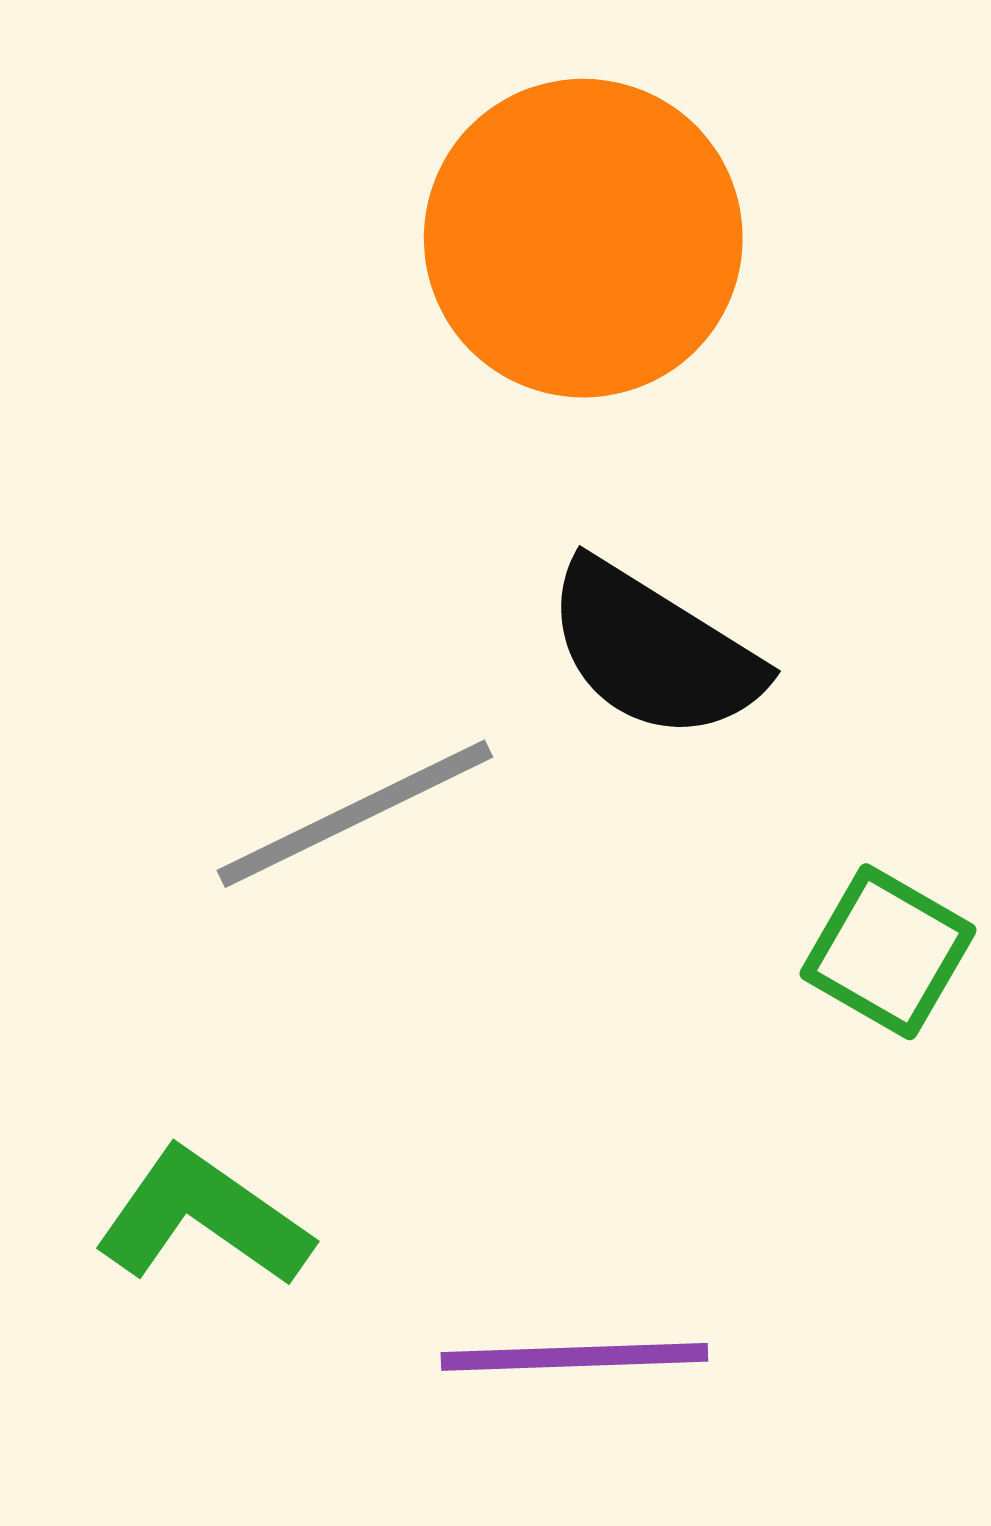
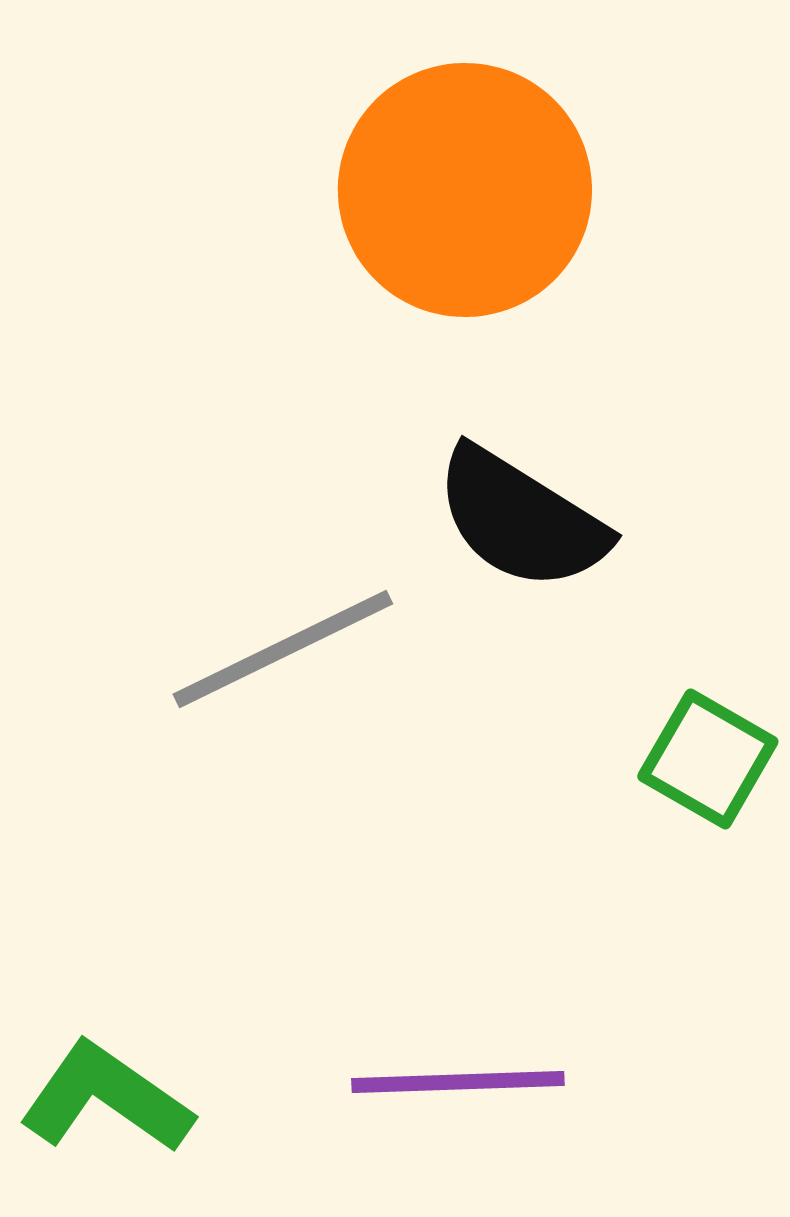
green L-shape: (203, 1218) -> (106, 1098), moved

